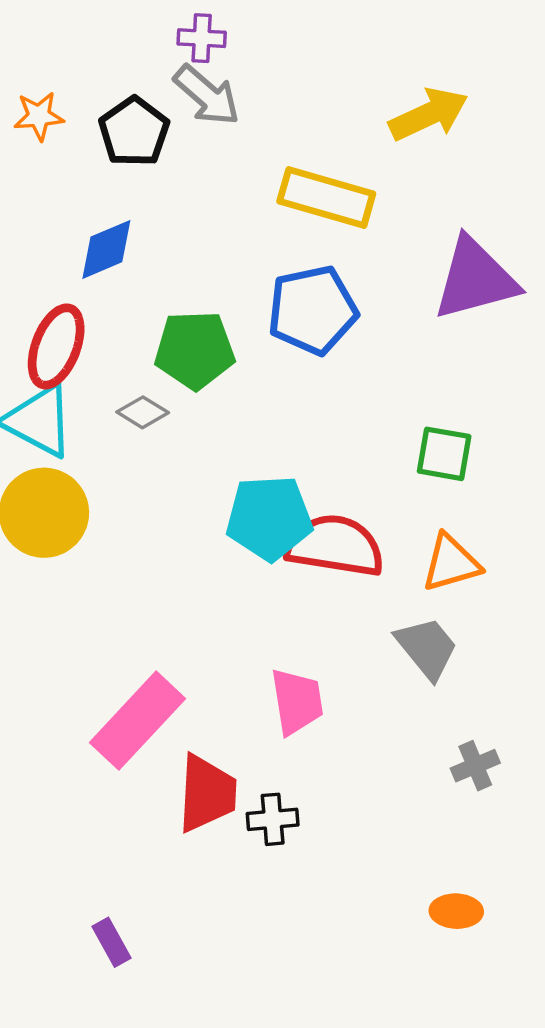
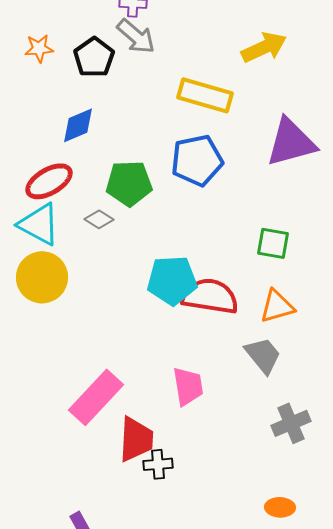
red ellipse: (56, 346) -> (49, 181), turned 39
gray cross: (475, 766) -> (291, 423), size x1.4
black cross: (273, 819) -> (158, 464), moved

